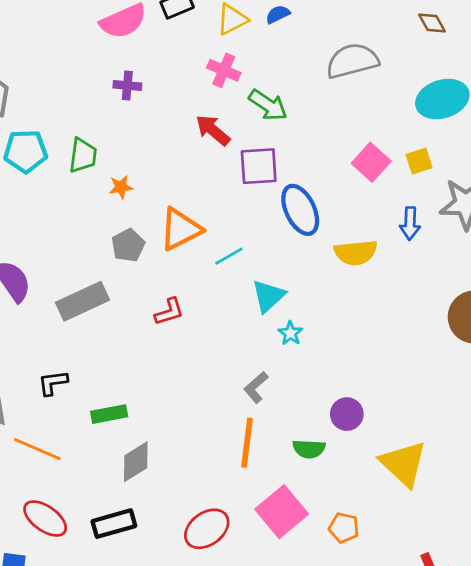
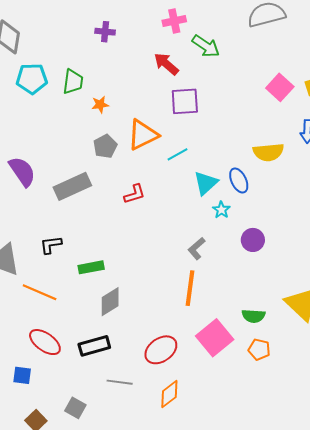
pink cross: (224, 70) -> (174, 21), turned -35
purple square: (259, 166) -> (185, 101), moved
blue ellipse: (300, 210) -> (239, 180), moved, size x0.7
purple circle: (347, 414) -> (253, 240), moved
green semicircle: (309, 449) -> (254, 316), moved

